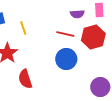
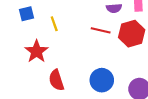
blue circle: (66, 59) -> (102, 80), moved

